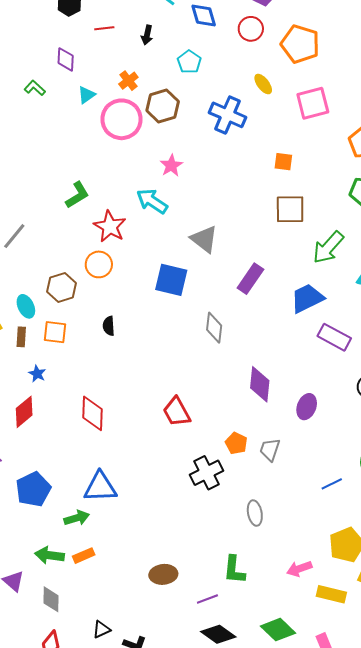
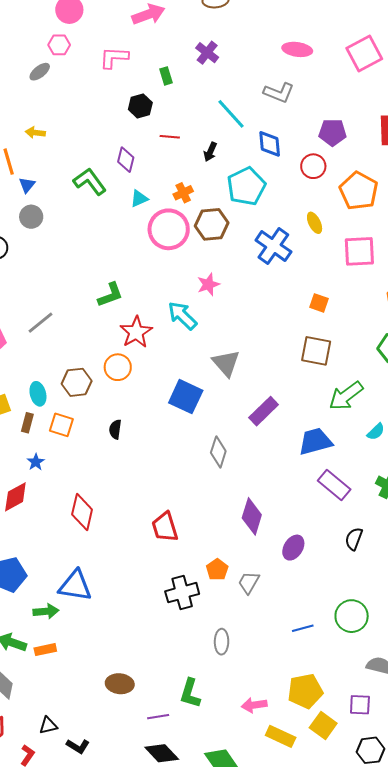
cyan pentagon: (189, 62) -> (246, 186), size x1.6
green L-shape: (35, 88) -> (90, 181), size x1.6

